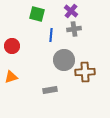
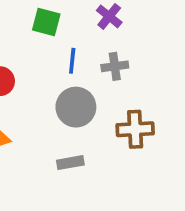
gray cross: (74, 29) -> (115, 66), moved
gray circle: (64, 60) -> (76, 107), moved

